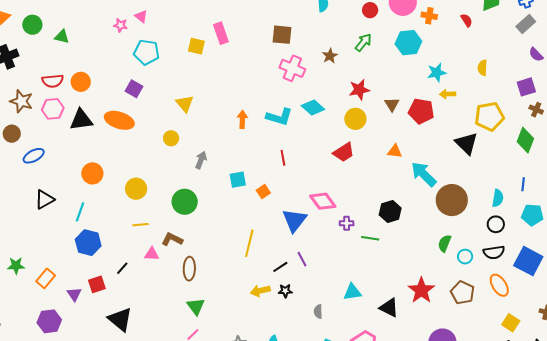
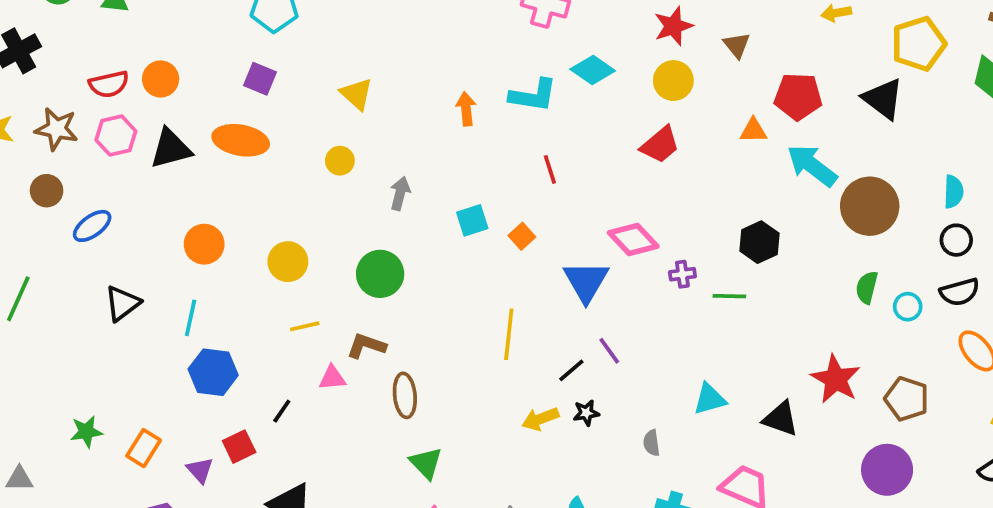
red pentagon: (421, 111) -> (798, 97), moved
brown pentagon: (462, 293) -> (907, 399), moved

